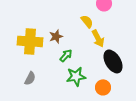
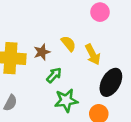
yellow semicircle: (87, 21) -> (69, 44), moved
black ellipse: (113, 61) -> (111, 82), turned 60

